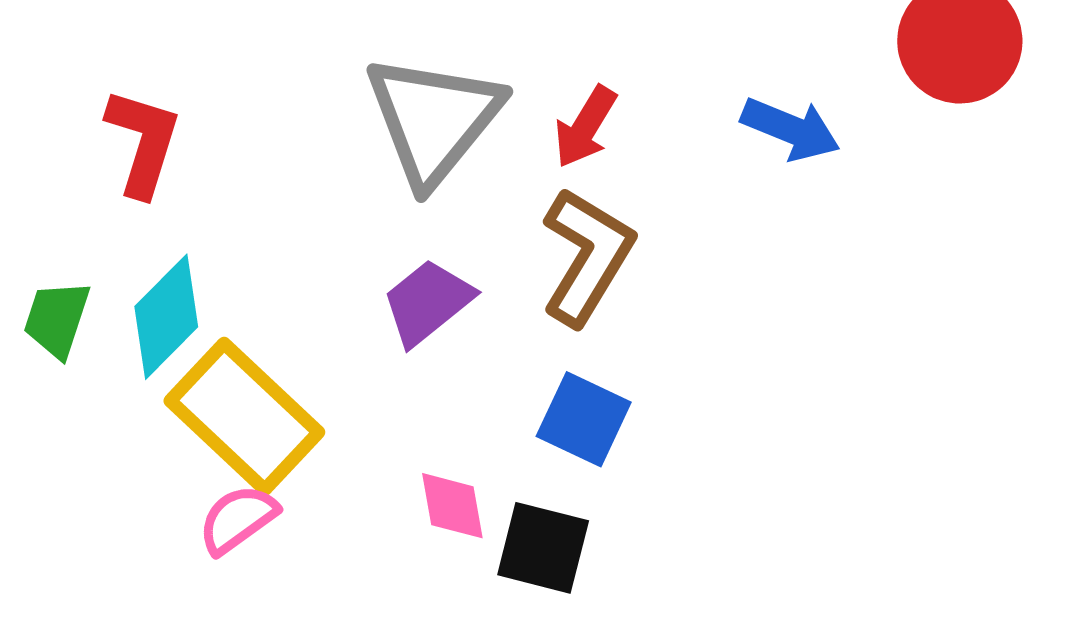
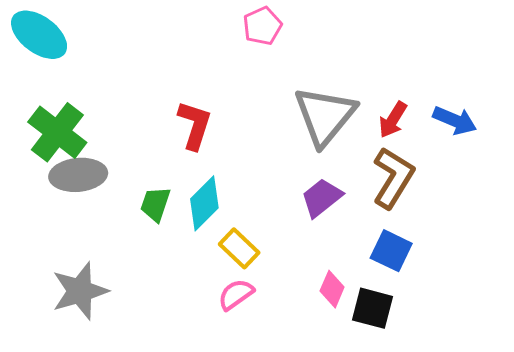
blue arrow: (791, 129) -> (455, 120), moved
yellow rectangle: (244, 417) -> (239, 248), size x0.6
pink diamond: (452, 506) -> (332, 289), turned 33

